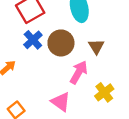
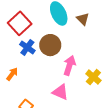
brown triangle: (96, 47) -> (83, 19), moved

